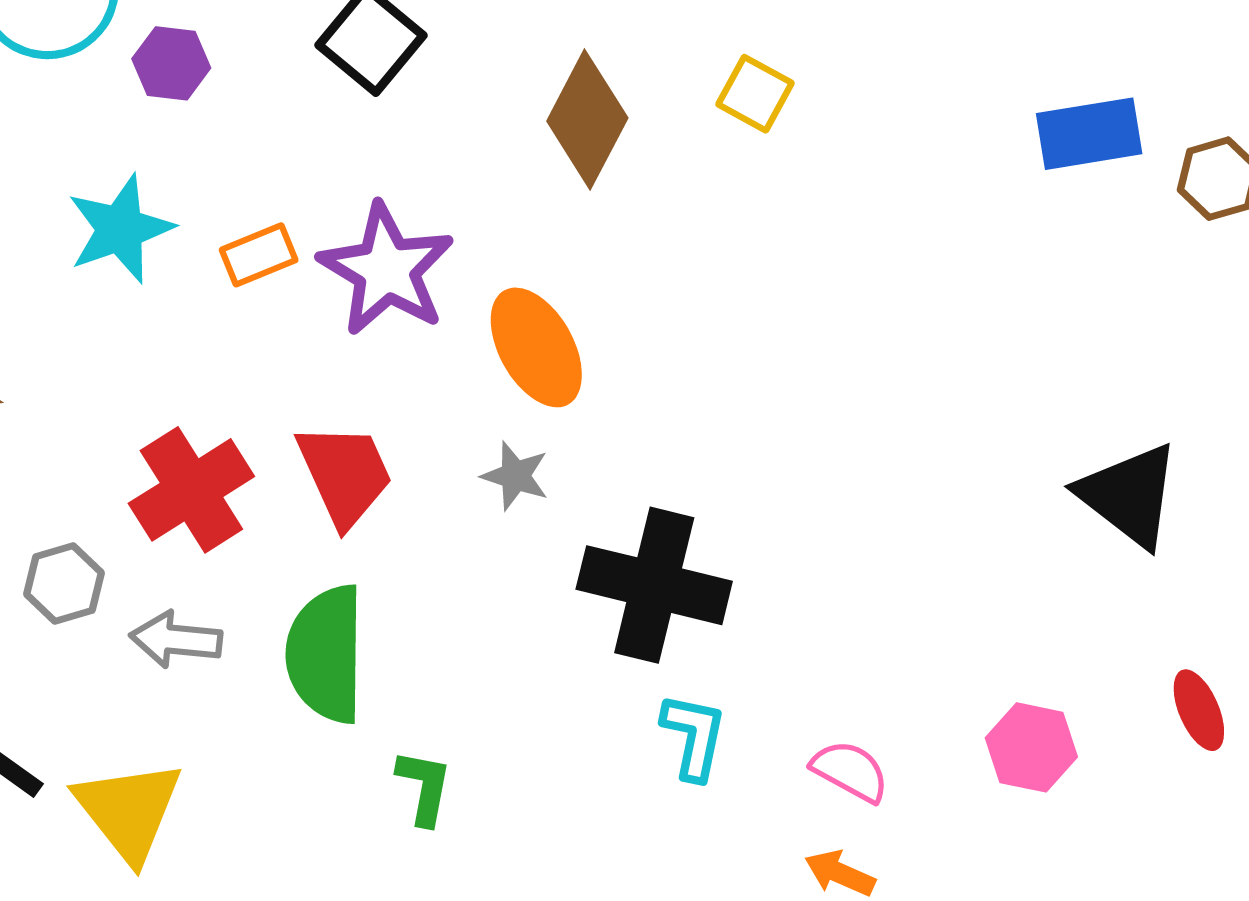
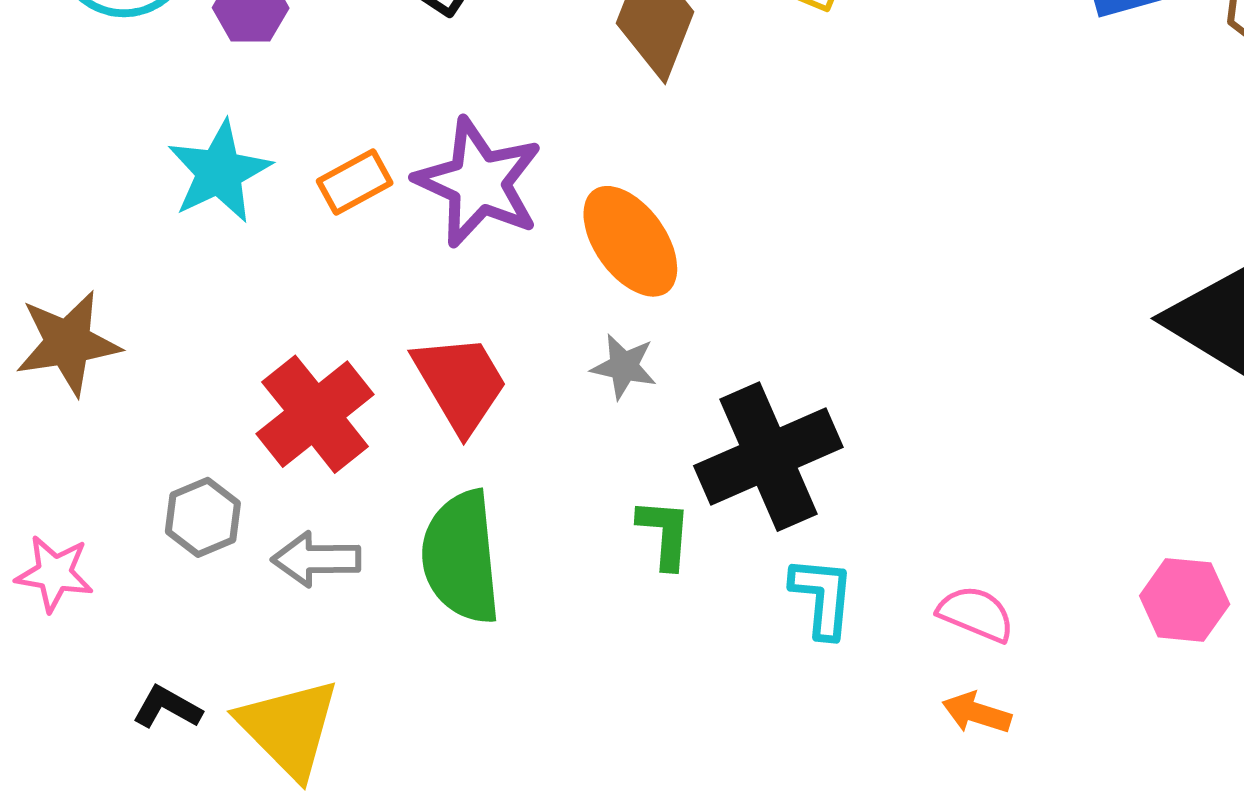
black cross: (654, 585) -> (768, 457), turned -31
pink hexagon: (1031, 747) -> (1185, 600), moved
green L-shape: (424, 787) -> (665, 533), moved

